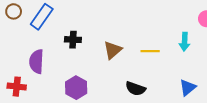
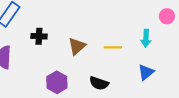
purple hexagon: (76, 88) -> (57, 82), moved
blue triangle: (188, 88) -> (146, 72), moved

